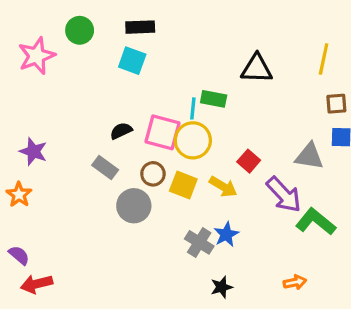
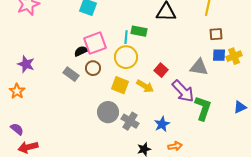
pink square: (163, 132) -> (95, 43), moved, turned -35
brown circle: (153, 174) -> (93, 68), moved
gray circle: (134, 206) -> (108, 112), moved
green L-shape: (316, 222) -> (203, 108), turned 70
blue star: (226, 234) -> (162, 124), moved
orange arrow: (295, 282) -> (175, 146), moved

